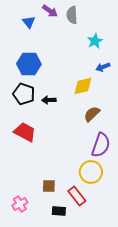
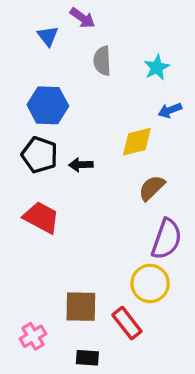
gray semicircle: (72, 15) -> (102, 61), moved
brown square: (49, 186) -> (81, 307), size x1.5
black rectangle: (59, 211) -> (87, 358), moved

